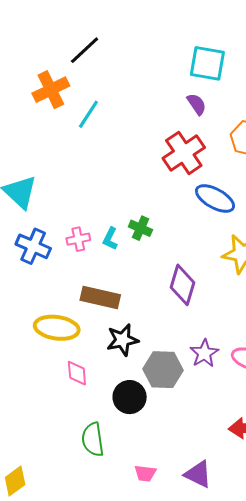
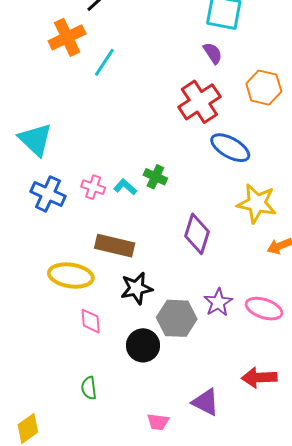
pink cross: (78, 239) -> (93, 187), turned 30
cyan L-shape: (110, 239) -> (125, 187), turned 105
green semicircle: (93, 439) -> (89, 388), moved, size x0.7
purple triangle: (198, 474) -> (206, 402), moved

